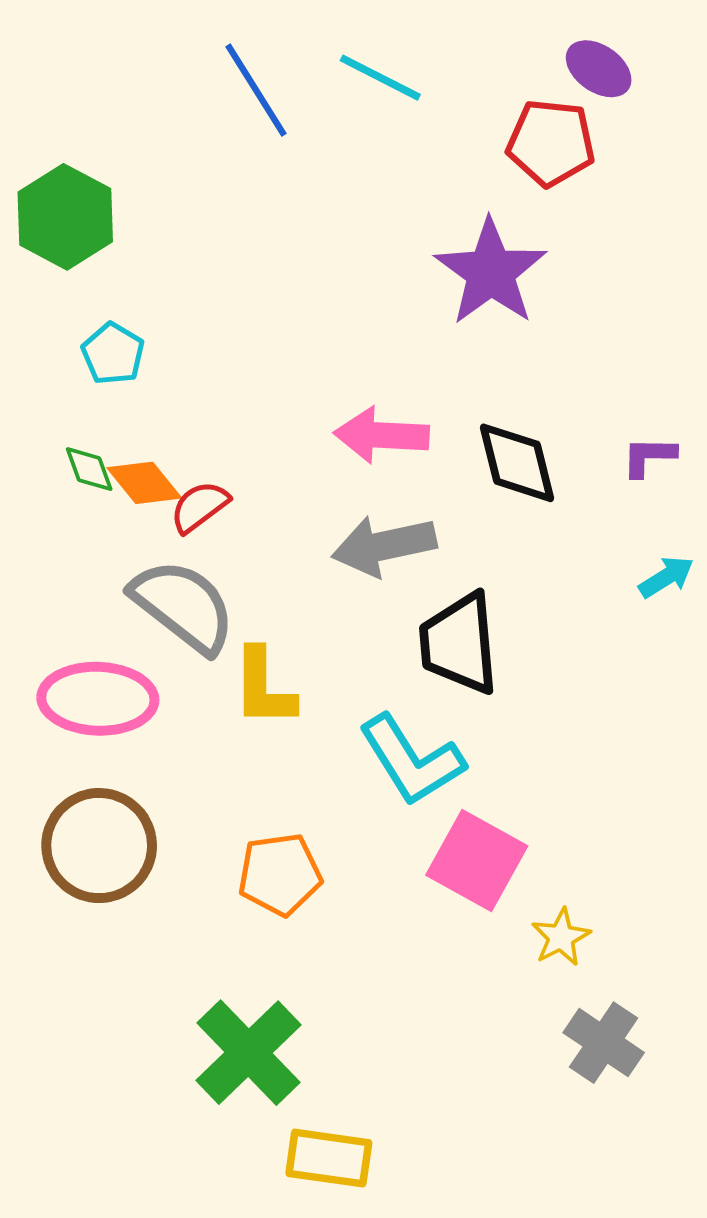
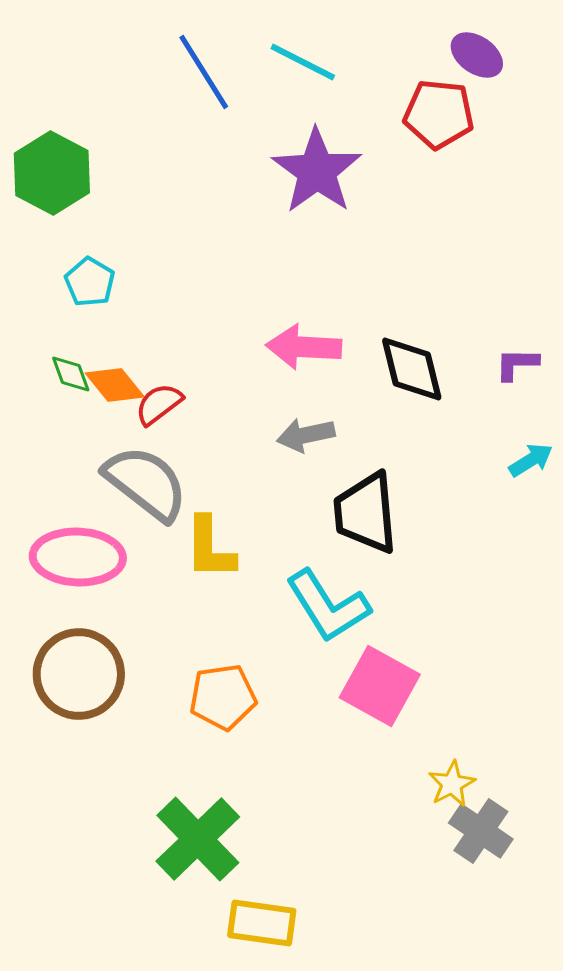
purple star: (491, 272) -> (317, 171), moved
gray arrow: (384, 546) -> (306, 435), size x0.7
yellow star: (561, 937) -> (452, 784), moved

